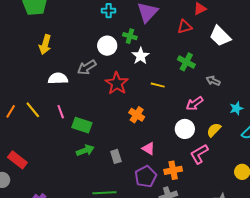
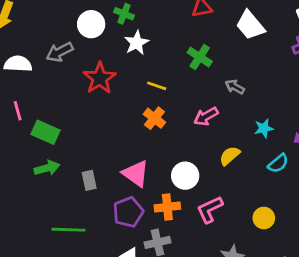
orange cross: (137, 115) -> (154, 118), moved
white circle: (185, 129) -> (185, 176), moved
pink triangle: (148, 149) -> (136, 174), size x1.5
pink L-shape: (199, 154) -> (210, 209), moved

